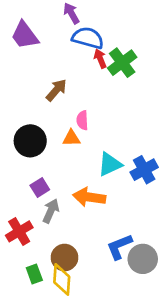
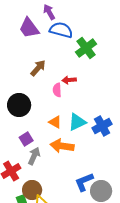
purple trapezoid: (25, 35) -> (29, 28), moved
red arrow: (100, 59) -> (69, 80), moved, turned -72
orange triangle: (71, 138) -> (55, 122), moved, turned 32
brown circle: (64, 258) -> (32, 190), moved

